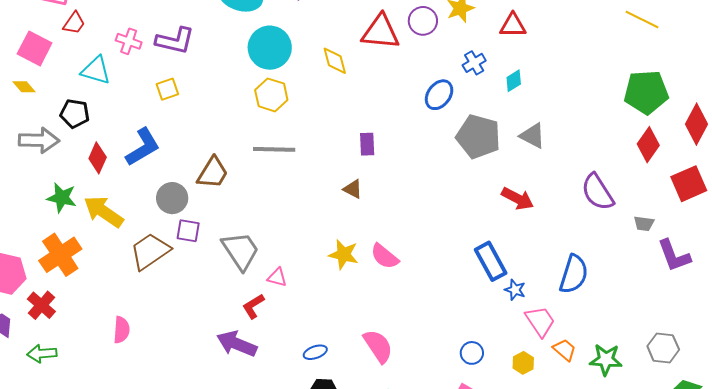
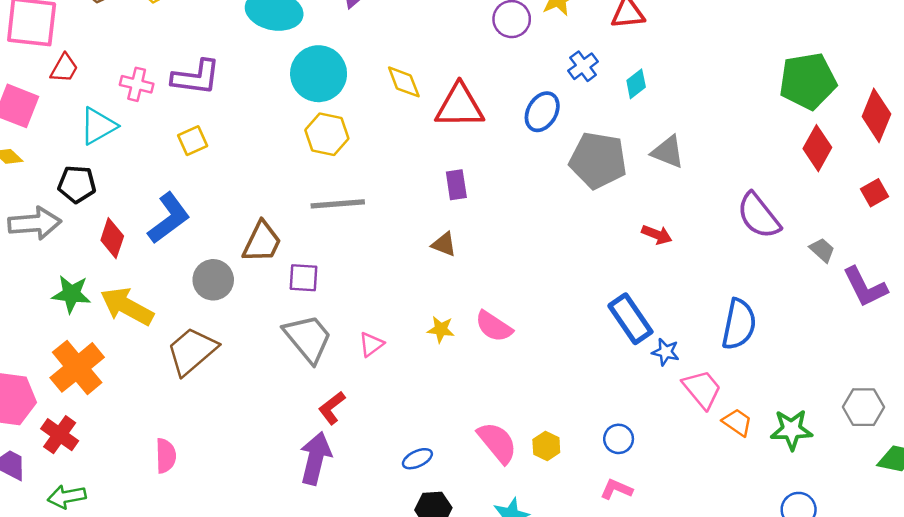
red triangle: (381, 32) -> (459, 106), moved
cyan triangle: (96, 70) -> (98, 126), turned -40
red square: (689, 184) -> (875, 193), size x0.6
red arrow: (518, 199) -> (657, 235), size x0.7
gray trapezoid: (644, 224) -> (822, 250), turned -140
purple square: (188, 231) -> (304, 278), moved
yellow star: (344, 254) -> (441, 329), size x0.7
pink triangle: (277, 277) -> (371, 344), moved, turned -45
purple arrow: (237, 344) -> (315, 458), turned 87
yellow hexagon: (523, 363) -> (546, 446), moved

